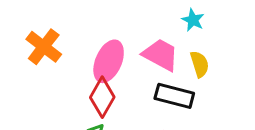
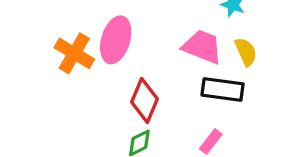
pink ellipse: (109, 61) -> (116, 40), moved

